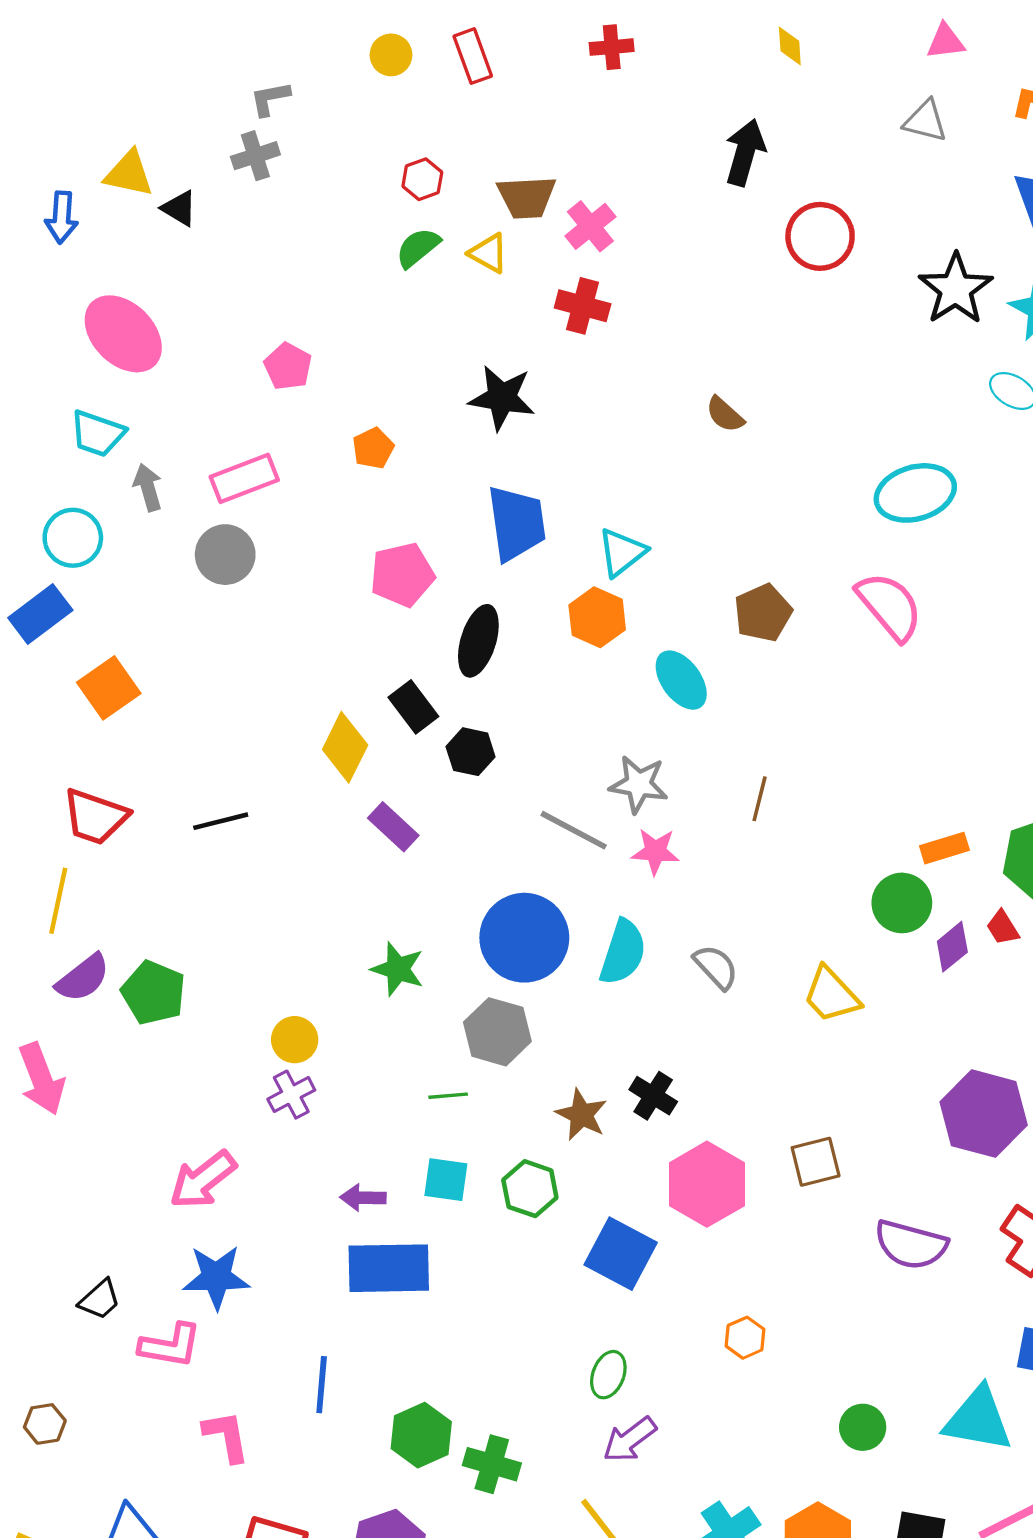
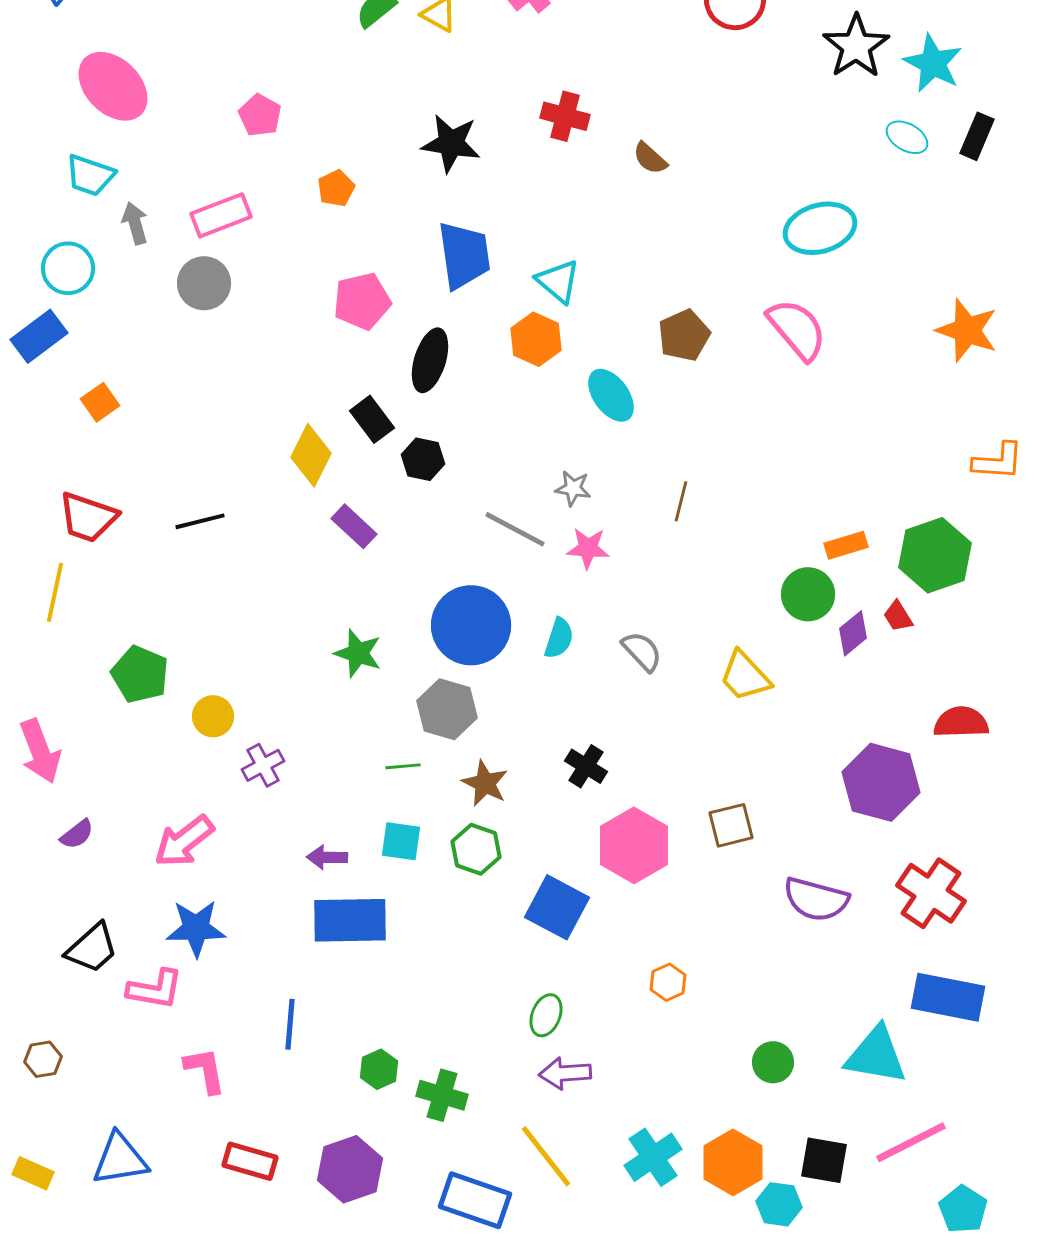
red cross: (583, 306) -> (565, 116), moved
cyan triangle: (622, 552) -> (558, 281), turned -42
orange square: (109, 688) -> (100, 402), size x0.7
gray star: (639, 784) -> (573, 488), size x0.7
cyan semicircle: (623, 952) -> (559, 638), size x0.7
purple semicircle: (83, 978) -> (77, 834), moved, size x0.7
yellow circle: (295, 1040) -> (213, 716), moved
brown star: (581, 1115) -> (485, 783), moved
black trapezoid: (100, 1300) -> (92, 948), size x1.4
green hexagon: (421, 1435) -> (379, 1069), size x0.7
purple arrow: (630, 1440) -> (565, 1073), turned 33

